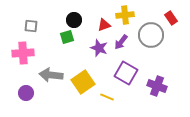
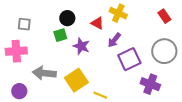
yellow cross: (125, 15) -> (118, 13), turned 30
red triangle: (104, 25) -> (97, 23), turned 48
gray circle: (151, 35) -> (164, 51), moved
purple star: (99, 48) -> (81, 46), moved
purple square: (126, 73) -> (129, 59), moved, turned 35

